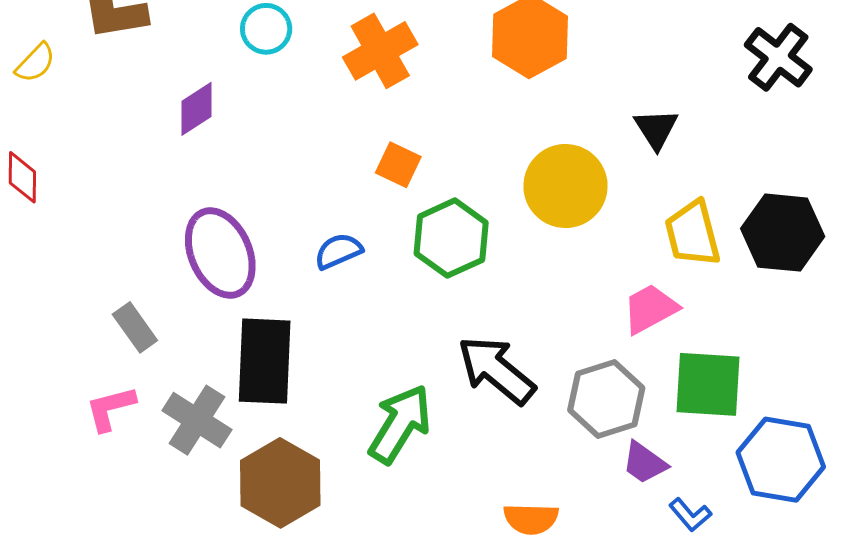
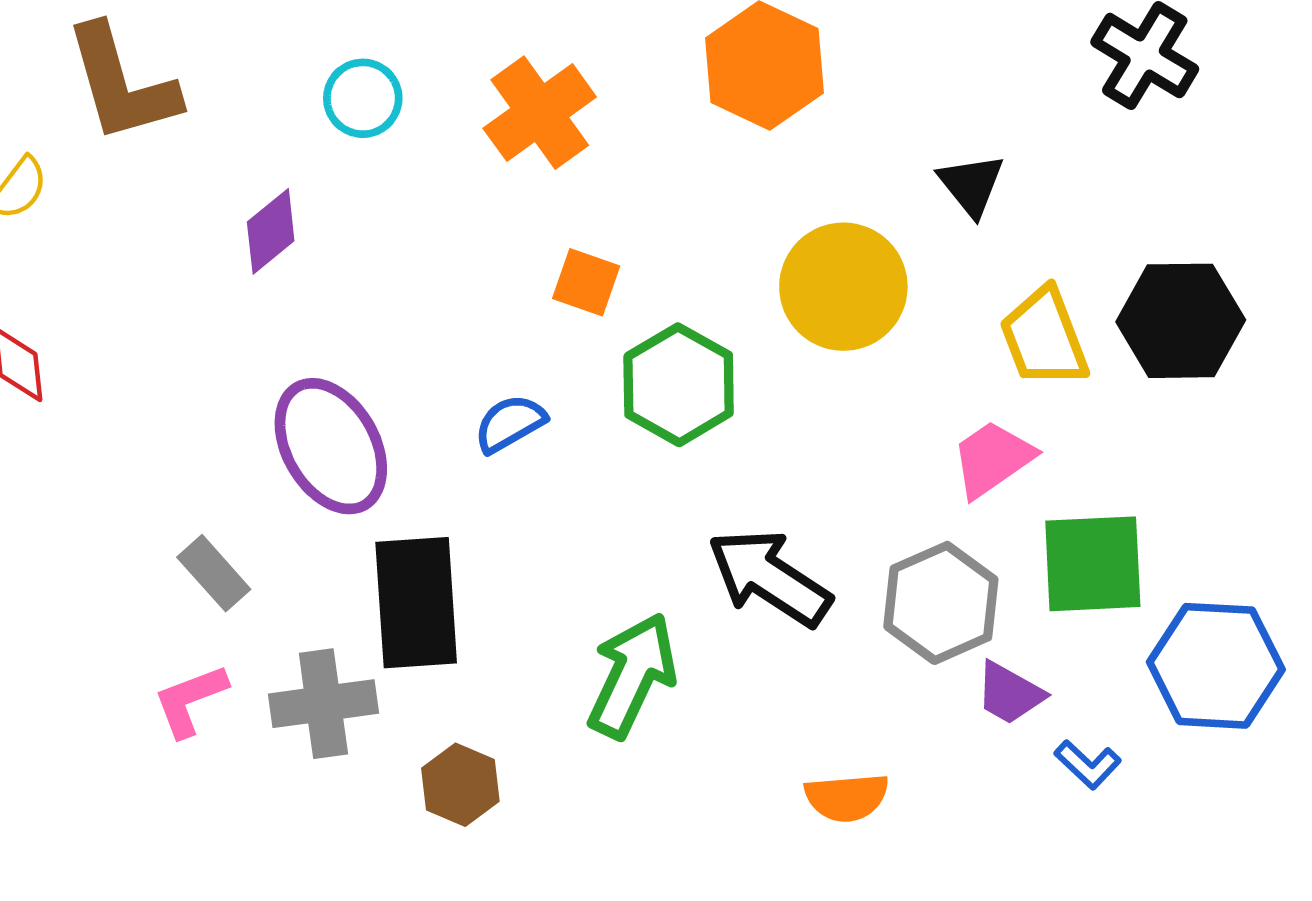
gray cross: (197, 420) -> (323, 704), turned -34
brown hexagon: (280, 483) -> (460, 785), size x0.6

